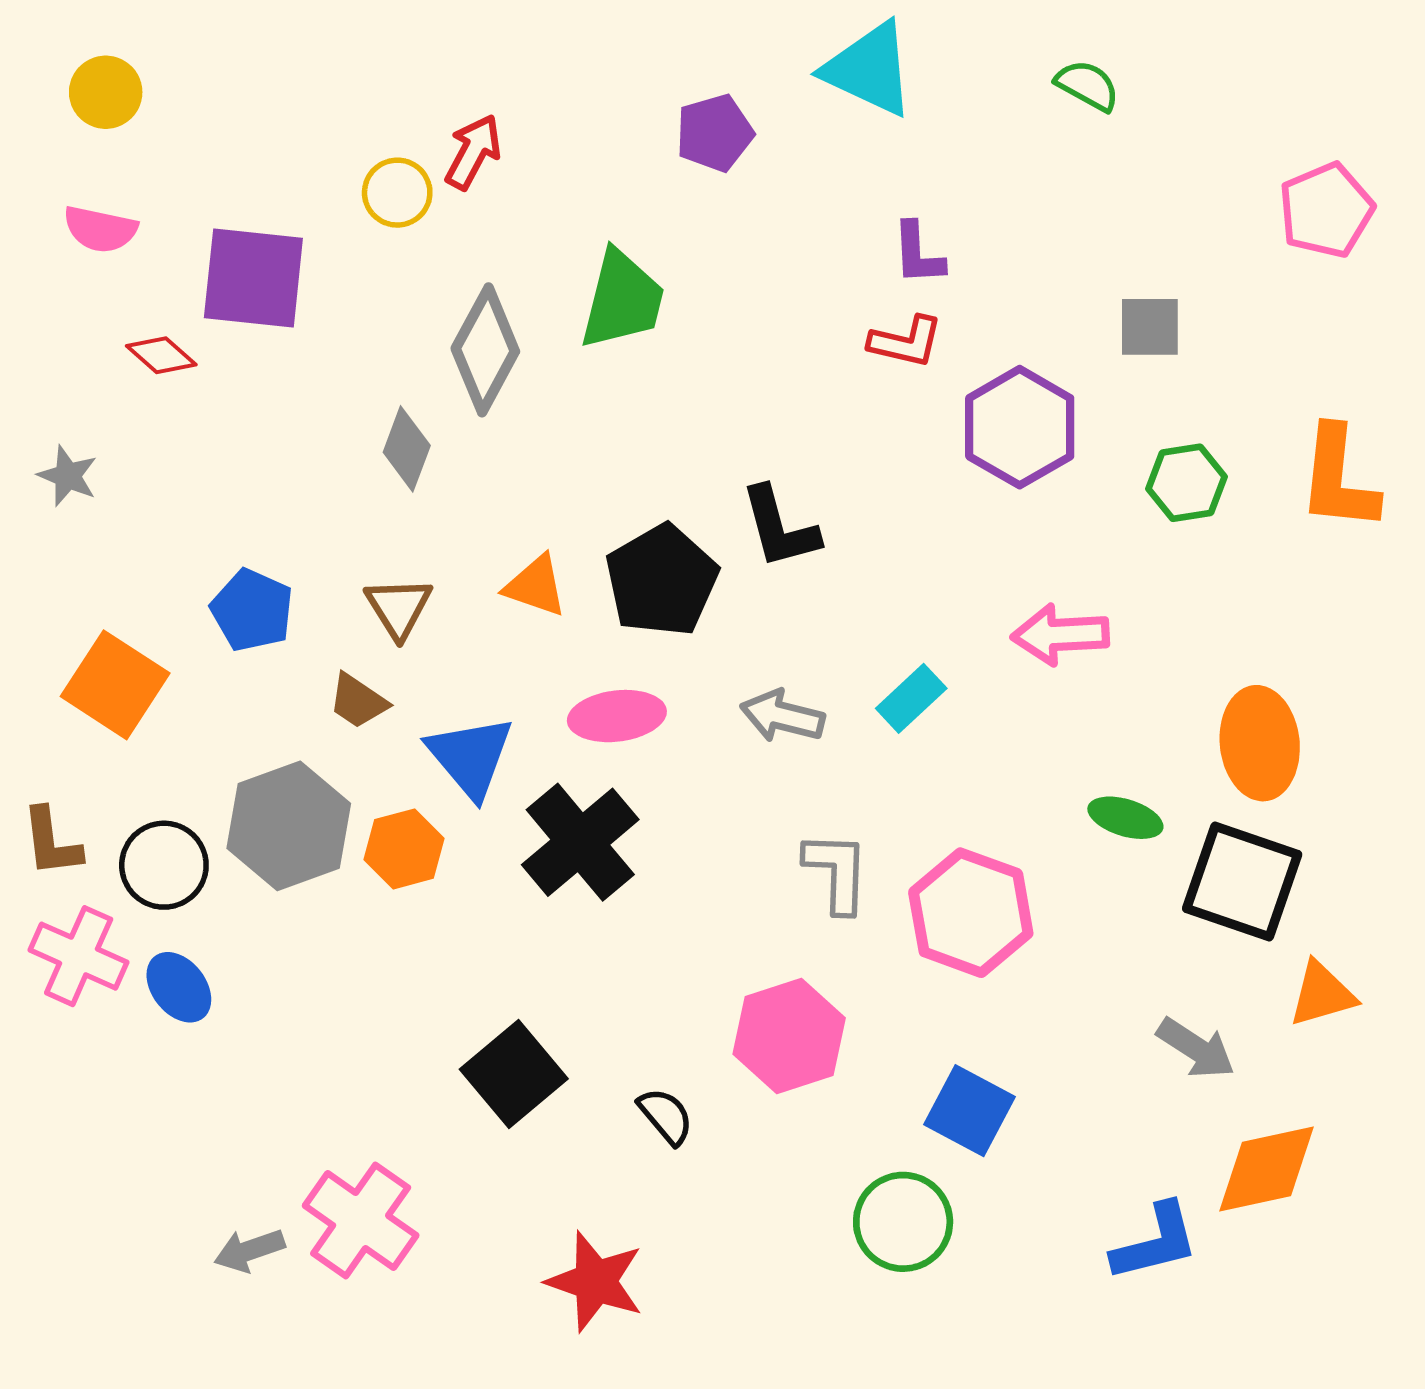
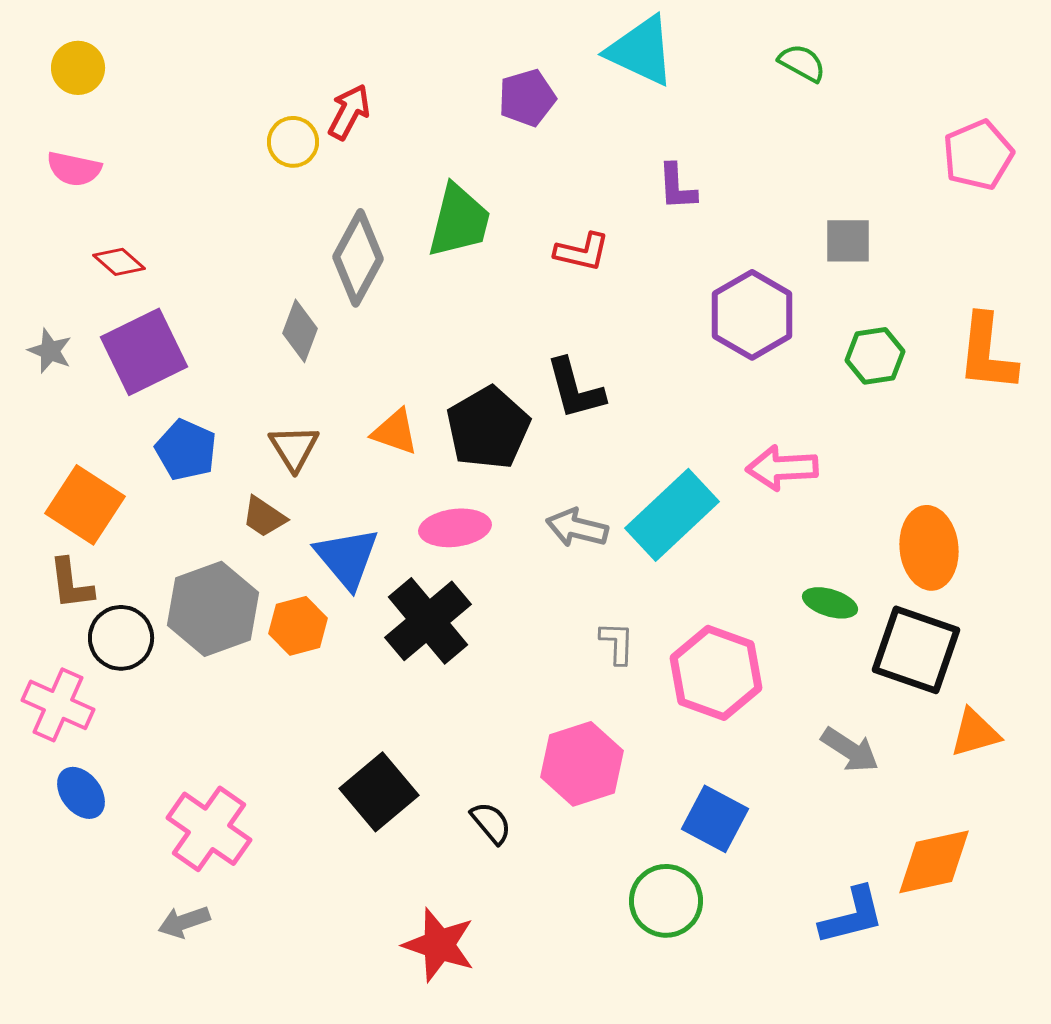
purple square: (253, 278) -> (144, 352), moved, turned -32
red L-shape: (906, 342) -> (582, 252), moved
cyan rectangle: (911, 698) -> (672, 515), size x1.8
brown L-shape: (51, 842) -> (71, 584), moved
gray L-shape: (837, 872) -> (617, 643), size x0.7
blue ellipse: (179, 987) -> (81, 793), moved
gray arrow: (1196, 1048) -> (850, 750), moved
pink cross: (361, 1220) -> (209, 829), moved

